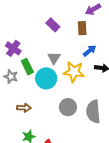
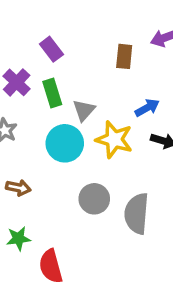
purple rectangle: (53, 25) -> (51, 49), moved
brown rectangle: (82, 28) -> (124, 56), moved
green rectangle: (27, 67) -> (52, 93), moved

